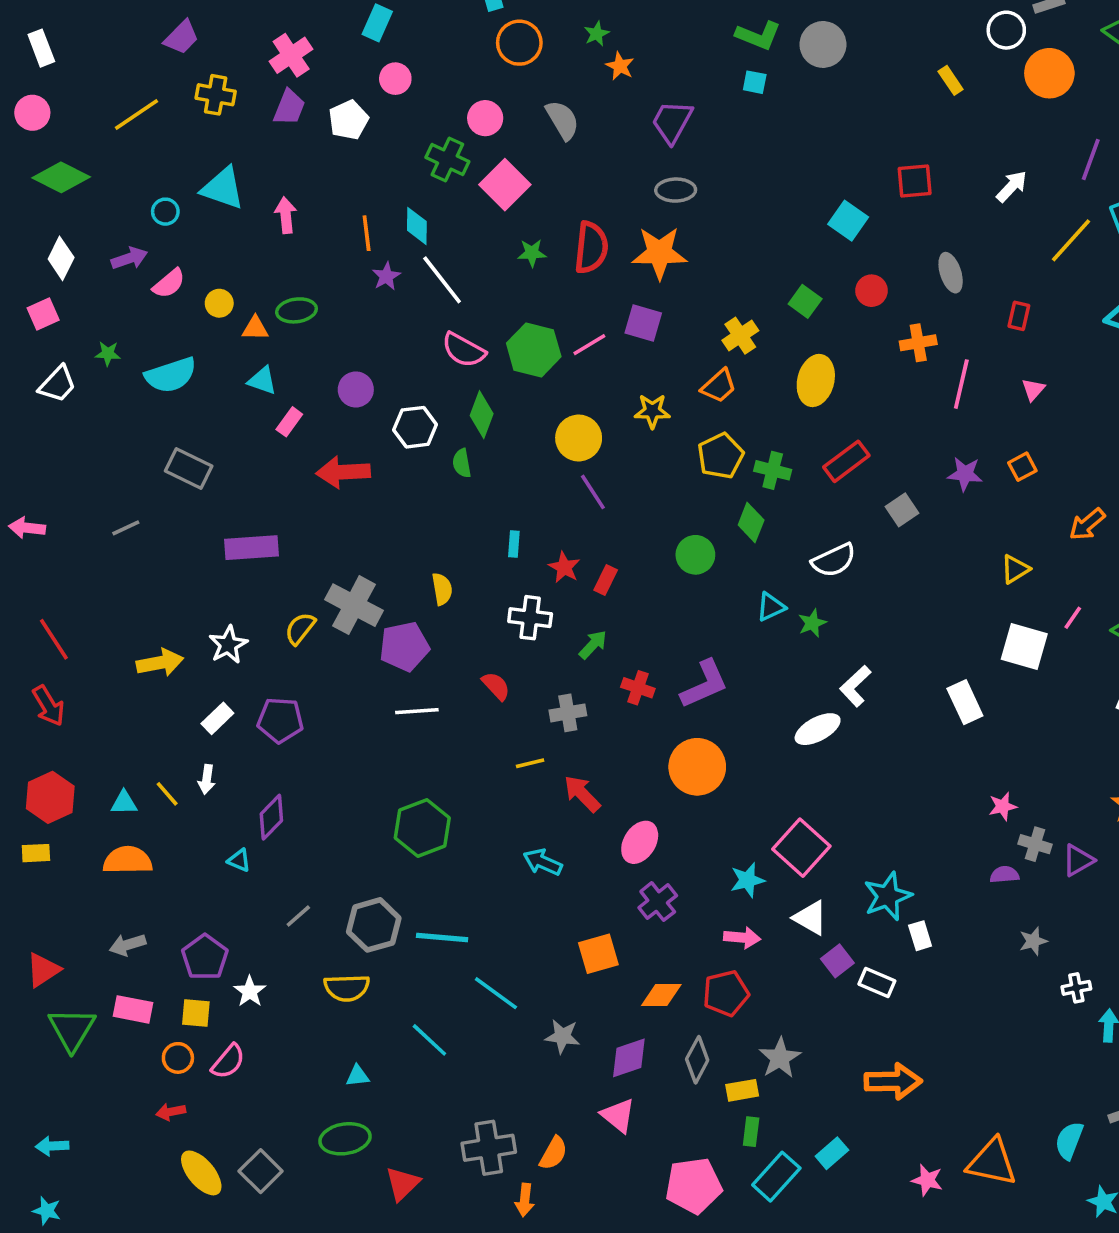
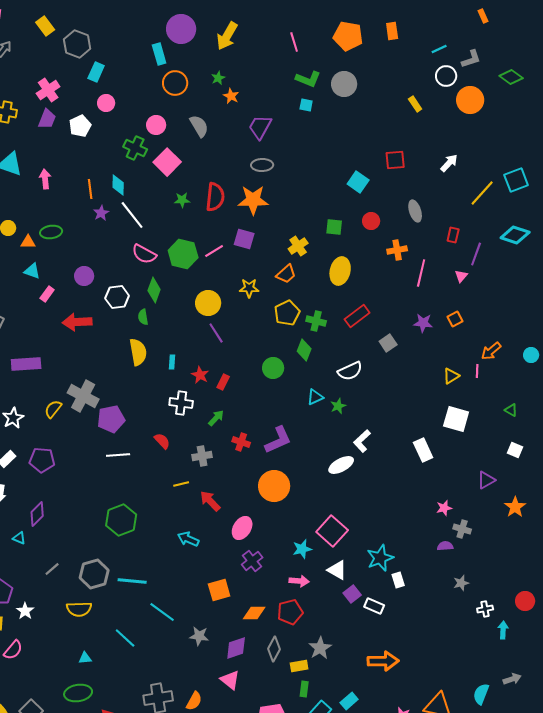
purple line: (1091, 159) -> (476, 254), moved
green square: (805, 301) -> (334, 227), turned -30
yellow semicircle: (442, 589) -> (138, 352), moved, size x1.5
pink line: (1073, 618) -> (477, 371), moved, turned -32
purple triangle: (1078, 860) -> (486, 480), moved

